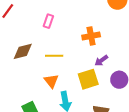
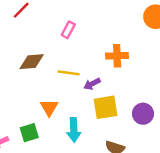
purple arrow: (101, 61) -> (92, 84), moved
orange triangle: (51, 81) -> (49, 108), moved

